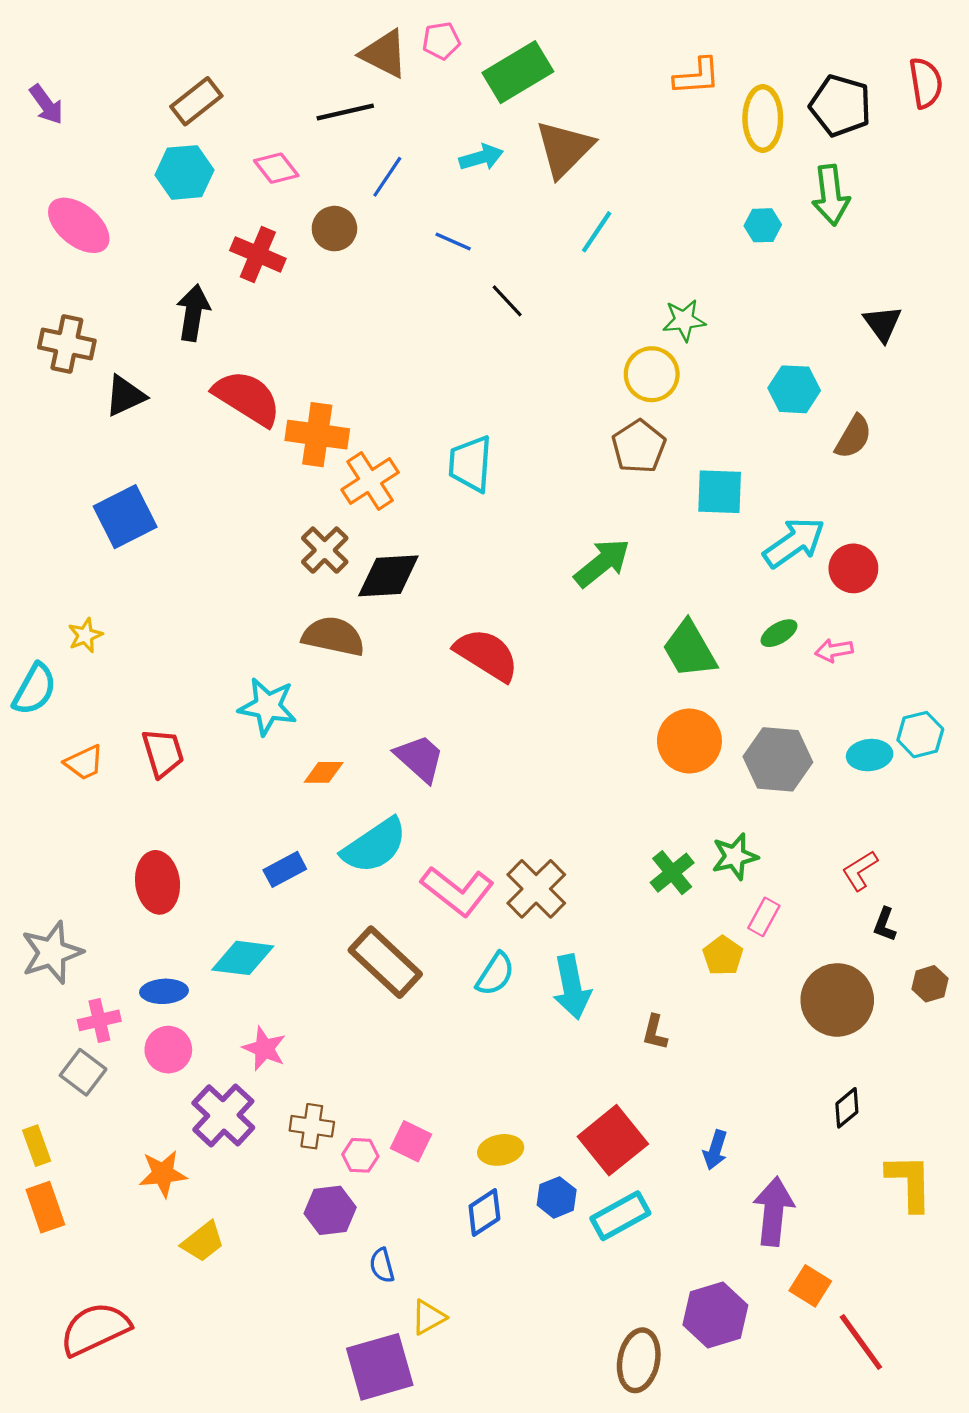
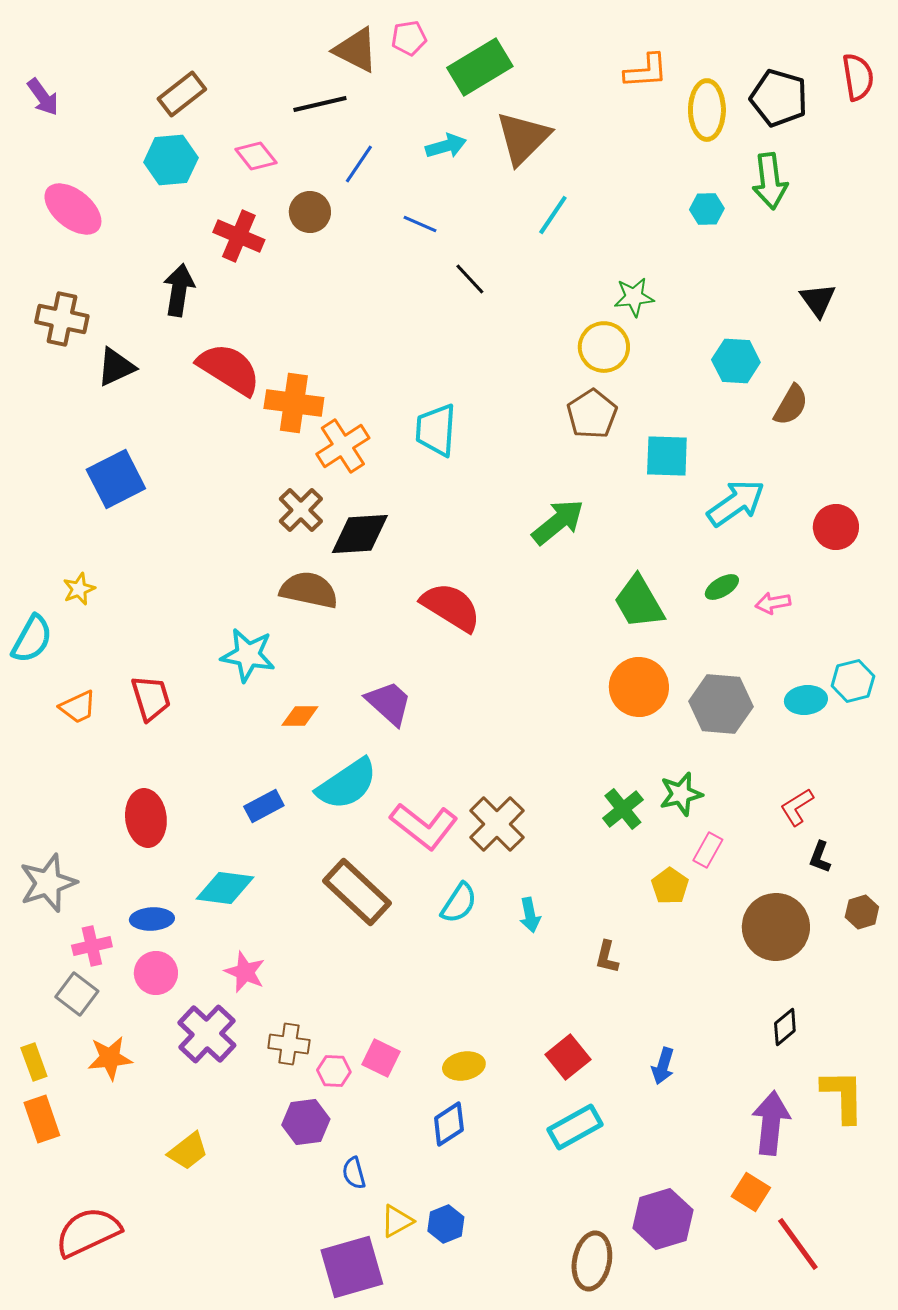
red circle: (853, 568) -> (836, 527), moved
cyan arrow: (572, 987) -> (530, 915), size x0.6
red square: (613, 1140) -> (568, 1057), size x0.7
orange star: (163, 1174) -> (110, 1058), moved
blue hexagon: (557, 1197) -> (446, 1224), moved
purple arrow: (774, 1211) -> (771, 1123), moved

